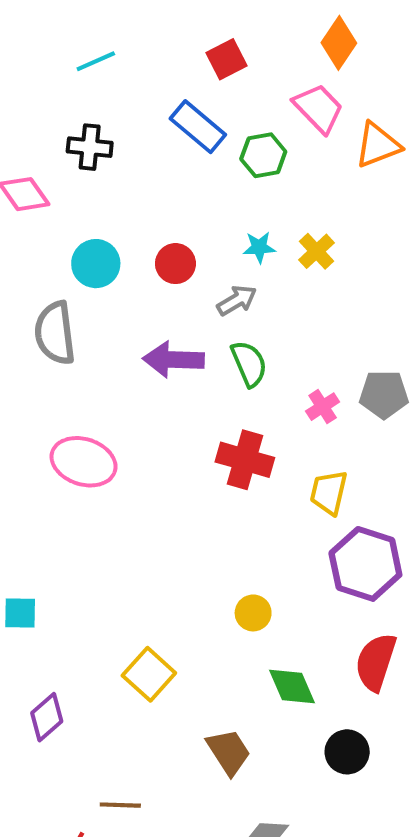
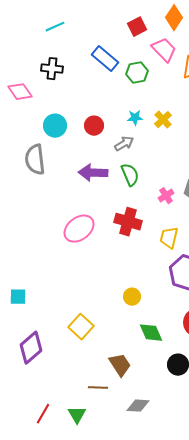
red square: (227, 59) -> (137, 27), moved
pink ellipse: (84, 462) -> (79, 229), moved, turned -56
purple diamond: (47, 717) -> (31, 348), size x1.4
brown line: (120, 805) -> (98, 388), moved

